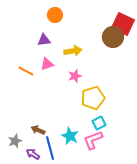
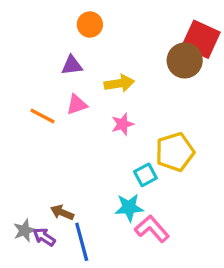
yellow pentagon: (93, 98) -> (175, 152), moved
cyan square: (99, 123) -> (145, 175), moved
cyan star: (70, 136) -> (129, 208), moved, turned -30
pink L-shape: (93, 140) -> (152, 229), turned 70
purple arrow: (33, 154) -> (44, 237), moved

